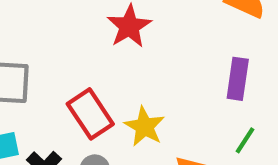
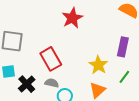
yellow star: (145, 127) -> (98, 65), moved

